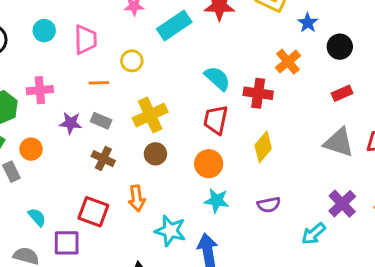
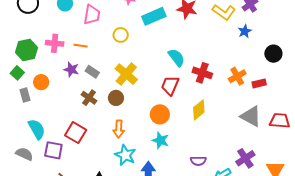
black circle: (340, 47) -> (273, 54), moved
orange cross: (288, 62) -> (237, 76), moved
orange line: (99, 83) -> (81, 46), moved
yellow cross: (150, 115) -> (126, 74), turned -35
brown circle: (155, 154) -> (116, 98), moved
orange arrow: (137, 198) -> (119, 129), moved
purple semicircle: (269, 205) -> (198, 161), moved
cyan semicircle: (37, 217) -> (37, 129), size x1.5

